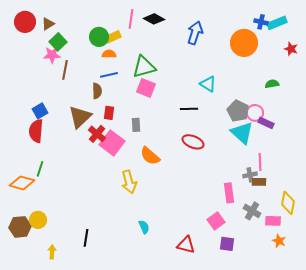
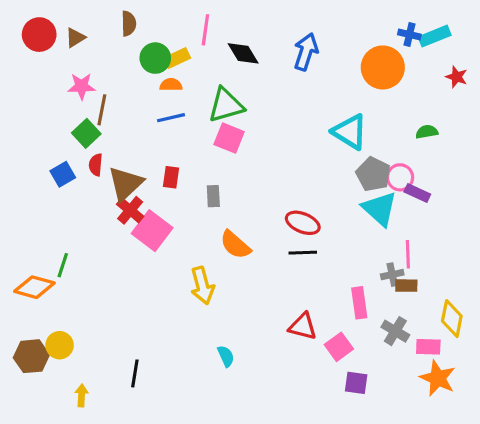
black diamond: (154, 19) -> (243, 53), moved, turned 30
green square: (58, 42) -> (86, 133), moved
cyan triangle: (208, 84) -> (350, 132), moved, size x1.4
brown semicircle: (97, 91) -> (129, 24), moved
black line: (189, 109) -> (303, 253), moved
red semicircle: (36, 131) -> (96, 165), moved, size x0.6
red cross: (97, 134) -> (130, 210), moved
pink square: (112, 143) -> (152, 231), moved
orange star: (279, 241) -> (438, 378), size x1.6
red triangle: (186, 245) -> (303, 326), moved

